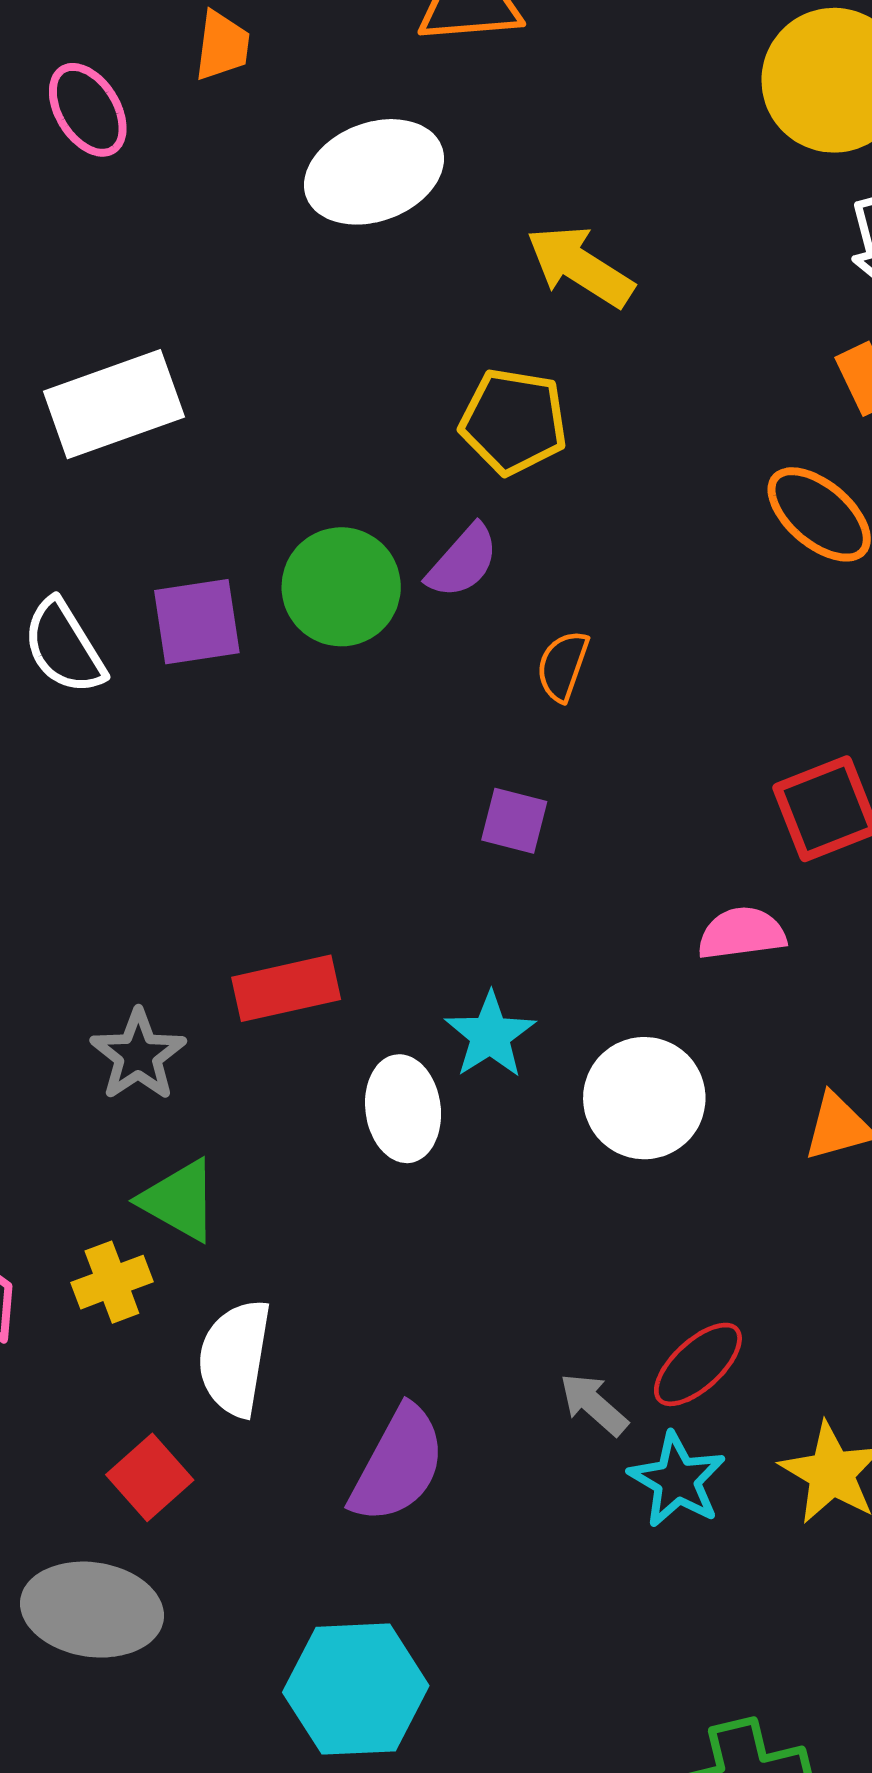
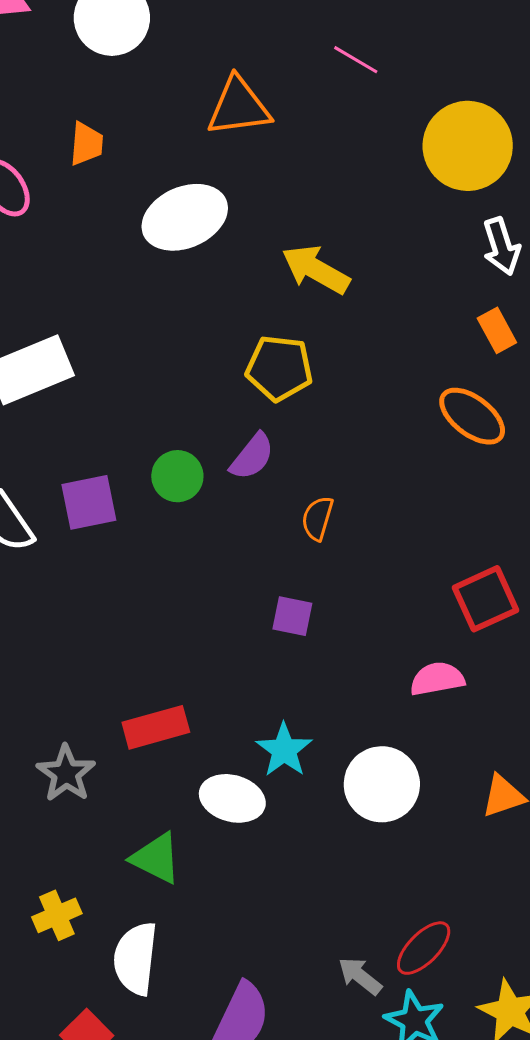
green circle: (341, 587) -> (177, 476), size x0.7
white ellipse: (403, 1109) -> (232, 798), turned -64
green triangle: (179, 1200) -> (156, 858), moved

